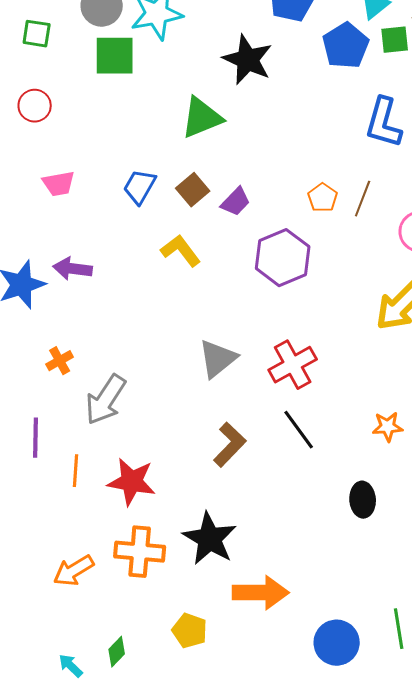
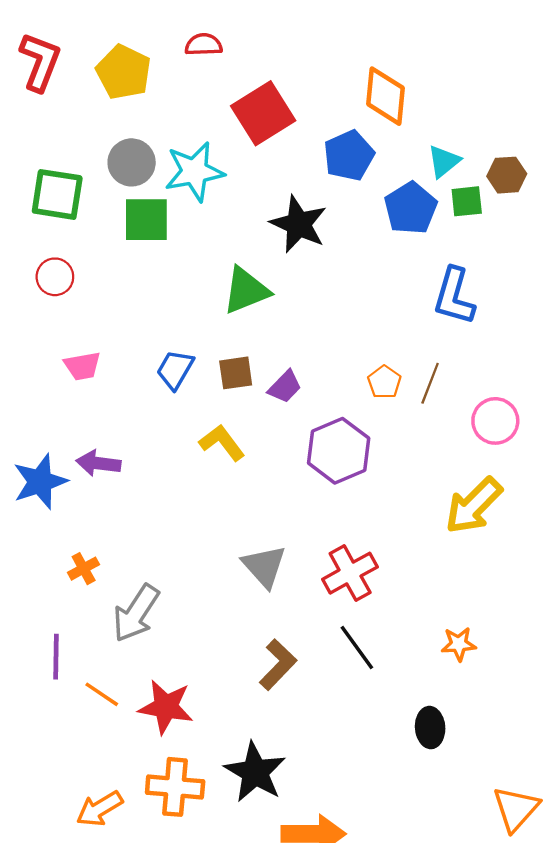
green square: (37, 34) -> (57, 194), size x1.6
brown square: (193, 190) -> (236, 373), turned 32
gray triangle: (218, 359) -> (264, 566), turned -33
orange line: (76, 471) -> (102, 694), turned -60

